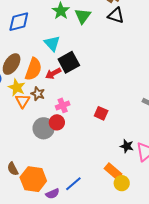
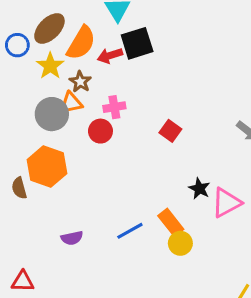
orange triangle: (23, 101) -> (71, 103), moved, turned 35
gray circle: (44, 128) -> (52, 114), moved
orange hexagon: (33, 179) -> (47, 167), moved
blue line: (73, 184) -> (130, 231), moved

